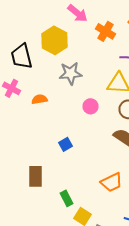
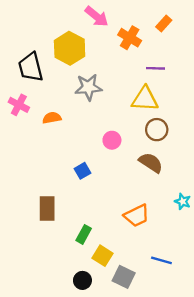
pink circle: (90, 106) -> (112, 140), moved
green rectangle: (66, 198) -> (84, 234), turned 56

